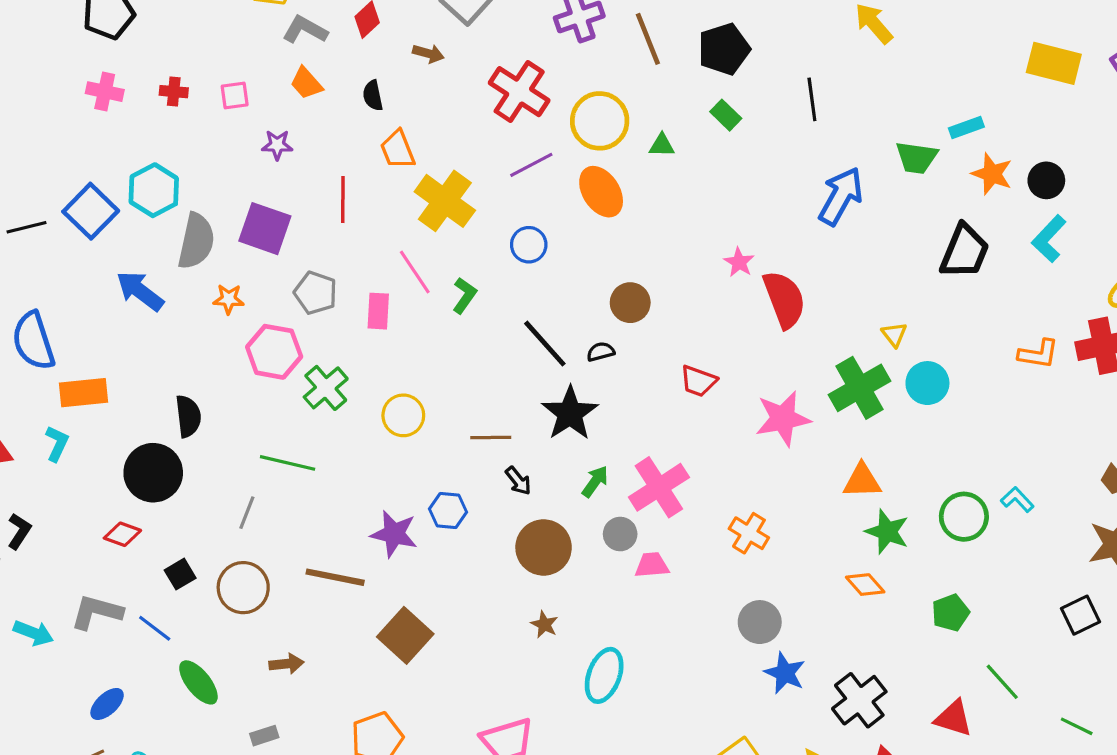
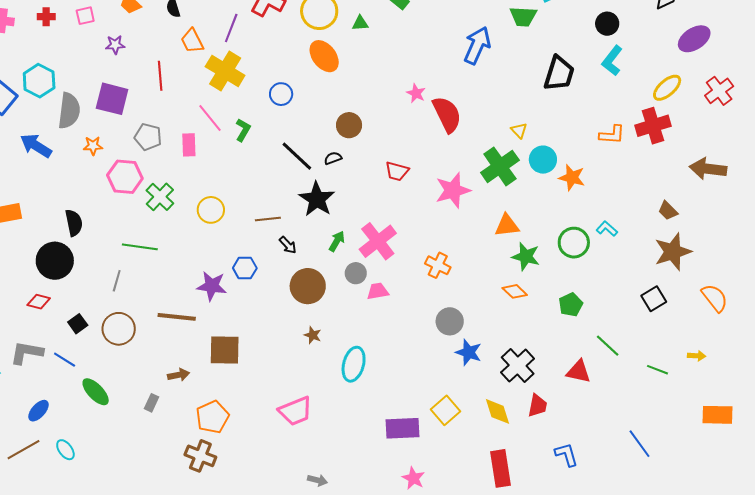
purple line: (531, 165) -> (231, 28), moved, turned -36
orange star: (992, 174) -> (572, 178), moved
brown square: (405, 635) -> (225, 350), turned -36
brown arrow: (287, 664) -> (179, 375), moved
gray rectangle: (264, 736) -> (152, 403), moved, turned -42

